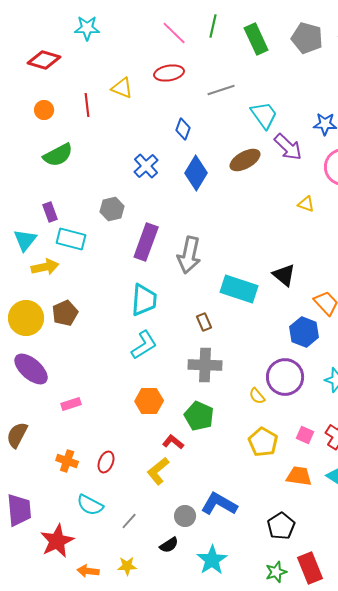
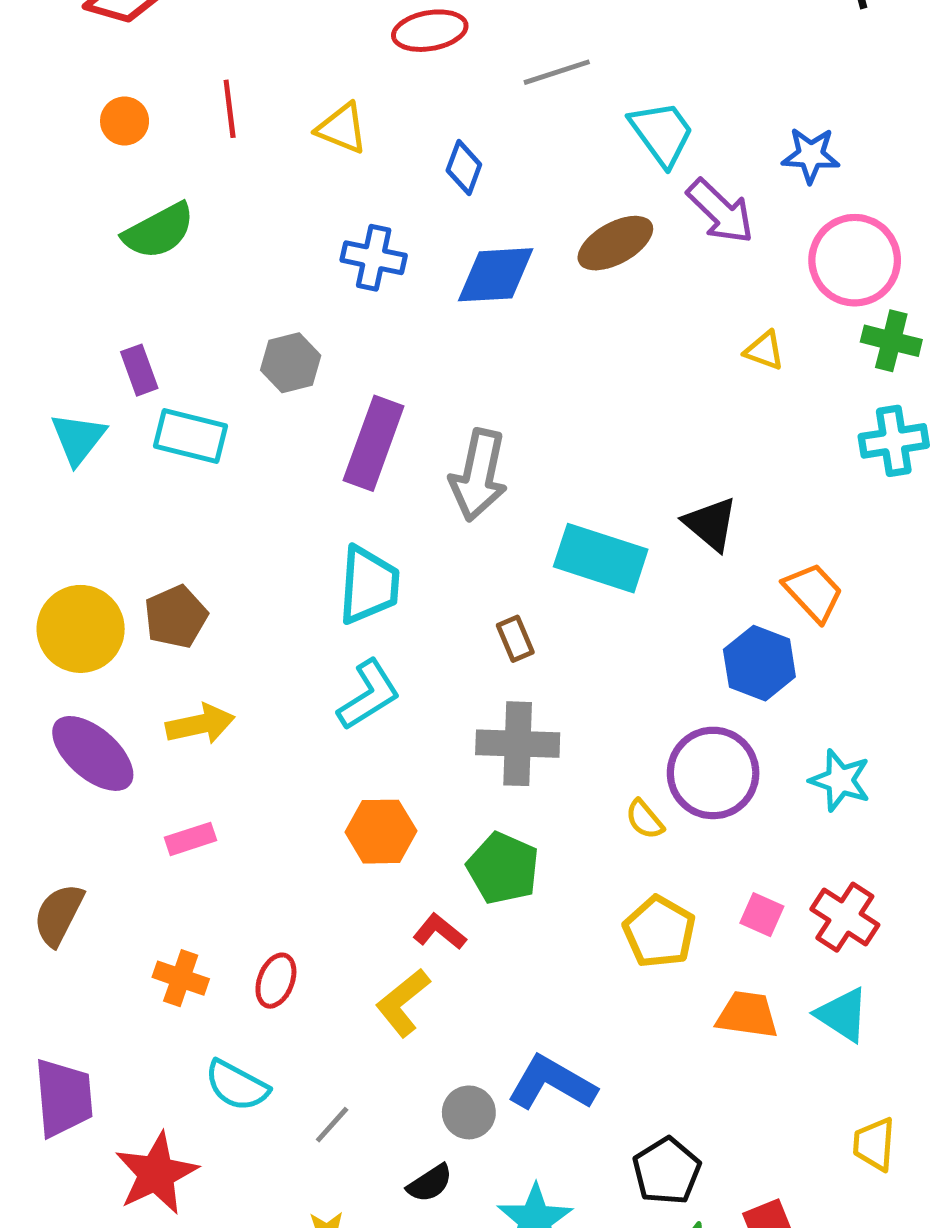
yellow triangle: (122, 88) -> (342, 128), moved
blue cross: (146, 166) -> (374, 258), turned -35
blue diamond: (196, 173) -> (496, 275), turned 56
yellow arrow: (45, 267) -> (200, 724), moved
black pentagon: (281, 526) -> (667, 1171), moved

